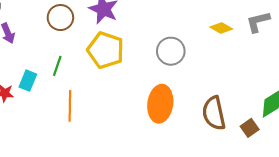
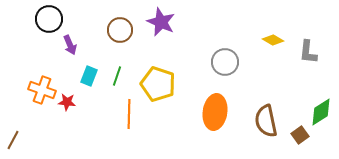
gray L-shape: (258, 22) -> (308, 52), moved, turned -70
yellow pentagon: (106, 50) -> (158, 84), moved
cyan rectangle: (28, 81) -> (89, 76), moved

